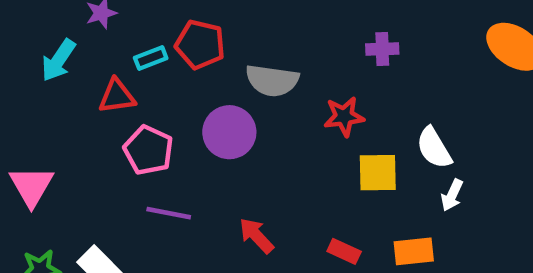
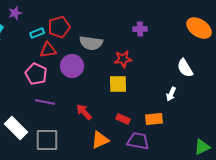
red pentagon: (200, 45) -> (59, 27), turned -30
red triangle: (117, 96) -> (48, 50), moved
white semicircle: (434, 148) -> (185, 68), moved
yellow square: (378, 173) -> (118, 84), moved

